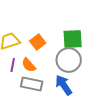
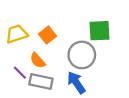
green square: (73, 39) -> (99, 31), moved
purple line: (13, 65) -> (20, 73), moved, turned -56

